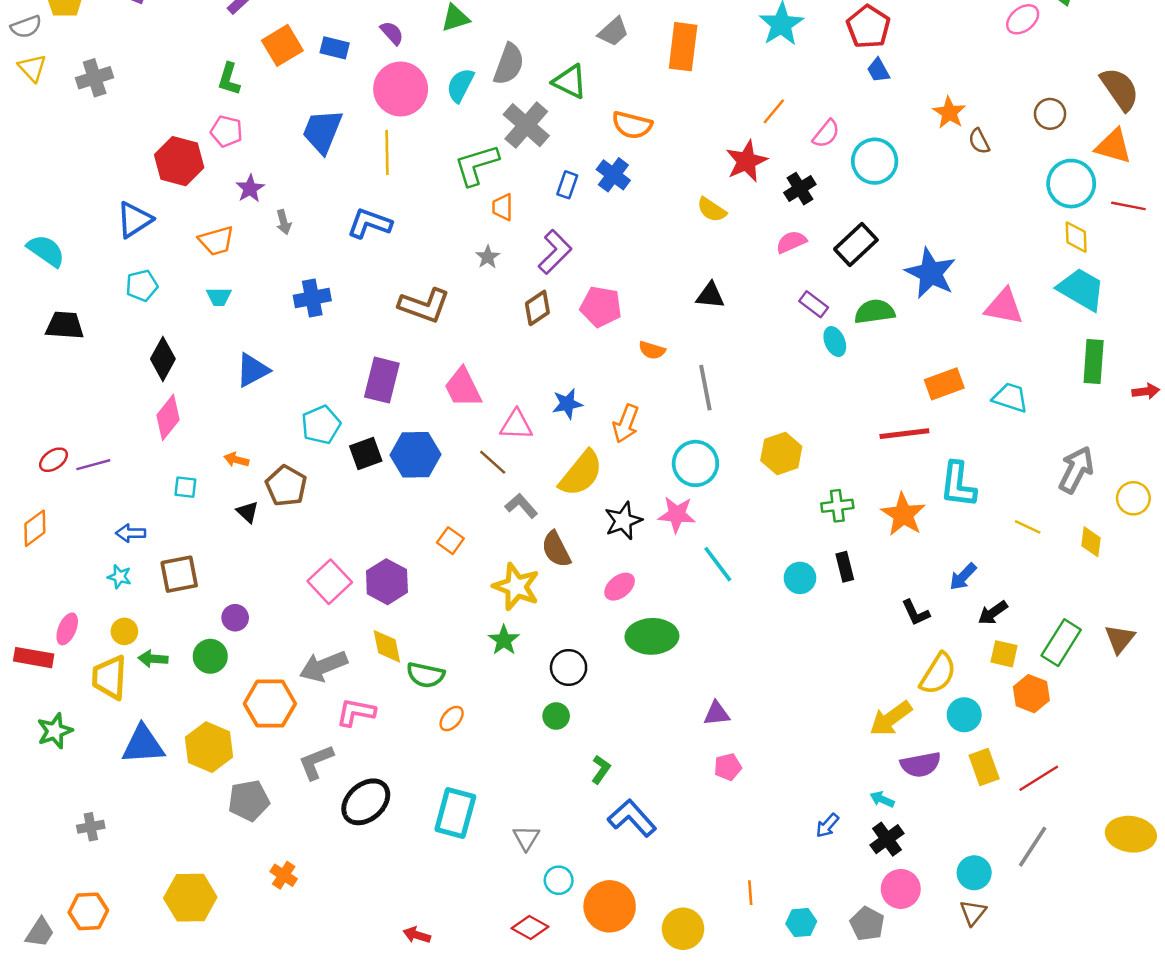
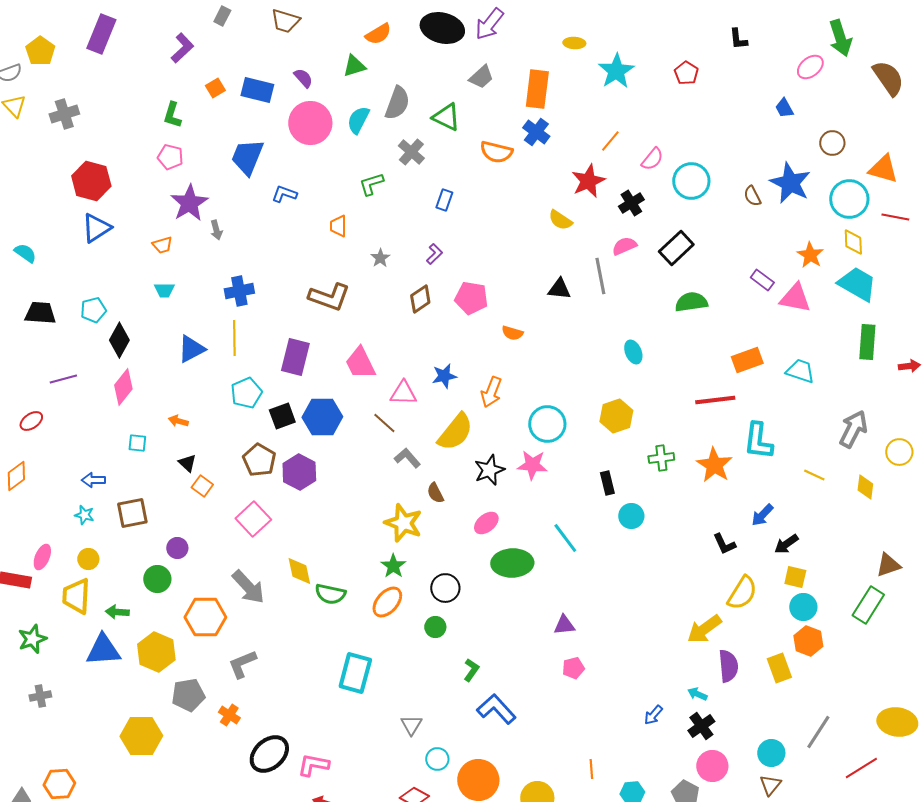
red pentagon: (868, 27) -> (686, 73), size x0.7
orange square: (282, 45) -> (215, 88), size x0.6
blue rectangle: (335, 48) -> (257, 90), size x1.4
blue trapezoid: (878, 70) -> (784, 108), moved
brown semicircle: (1120, 89) -> (888, 78), moved
orange star: (949, 113) -> (810, 255), moved
gray cross: (526, 125) -> (411, 152), size x0.7
brown semicircle: (979, 141) -> (752, 196), moved
yellow line: (387, 152) -> (234, 338), moved
red hexagon: (179, 161) -> (91, 181), moved
green L-shape: (476, 165) -> (371, 184), size x0.7
blue cross: (613, 175) -> (536, 132), moved
purple star: (250, 189) -> (189, 203), size x1.6
orange trapezoid: (503, 207) -> (338, 226), moved
blue L-shape: (369, 223) -> (284, 194), moved, size x0.7
orange trapezoid: (216, 241) -> (162, 245), size x0.7
cyan semicircle: (46, 251) -> (25, 253), size x0.7
purple L-shape: (555, 252) -> (434, 254), size x0.6
blue star: (931, 273) -> (790, 183), moved
cyan pentagon: (142, 286) -> (93, 310), moved
purple rectangle: (814, 304) -> (762, 280), moved
cyan ellipse: (835, 342) -> (633, 352), moved
gray line: (705, 388) -> (600, 276), moved
purple line: (93, 465) -> (63, 379), moved
brown pentagon: (286, 486) -> (259, 460), moved
orange square: (450, 541) -> (202, 486), moved
brown semicircle: (556, 549) -> (435, 493), size x0.7
cyan line: (718, 564) -> (565, 538), moved
black rectangle: (845, 567) -> (607, 483), moved
purple hexagon: (387, 582) -> (299, 472), moved
brown triangle: (1120, 639) -> (888, 565), turned 32
green rectangle: (1061, 643) -> (868, 605), moved
green arrow: (153, 659) -> (117, 612), moved
gray arrow: (323, 666) -> (248, 587), turned -111
orange hexagon: (1031, 694) -> (808, 641), moved
pink L-shape: (356, 712) -> (313, 765), moved
cyan circle: (964, 715) -> (803, 607), moved
orange ellipse: (452, 718) -> (387, 602), moved, size x1.5
purple semicircle: (921, 765) -> (728, 666), turned -84
red line: (1039, 778) -> (861, 768), moved
black ellipse: (366, 802) -> (269, 754), moved
cyan rectangle: (455, 813) -> (355, 673), moved
gray cross: (91, 827) -> (40, 696), moved
orange cross: (284, 875) -> (229, 715), moved
yellow hexagon: (190, 898) -> (141, 736), moved

